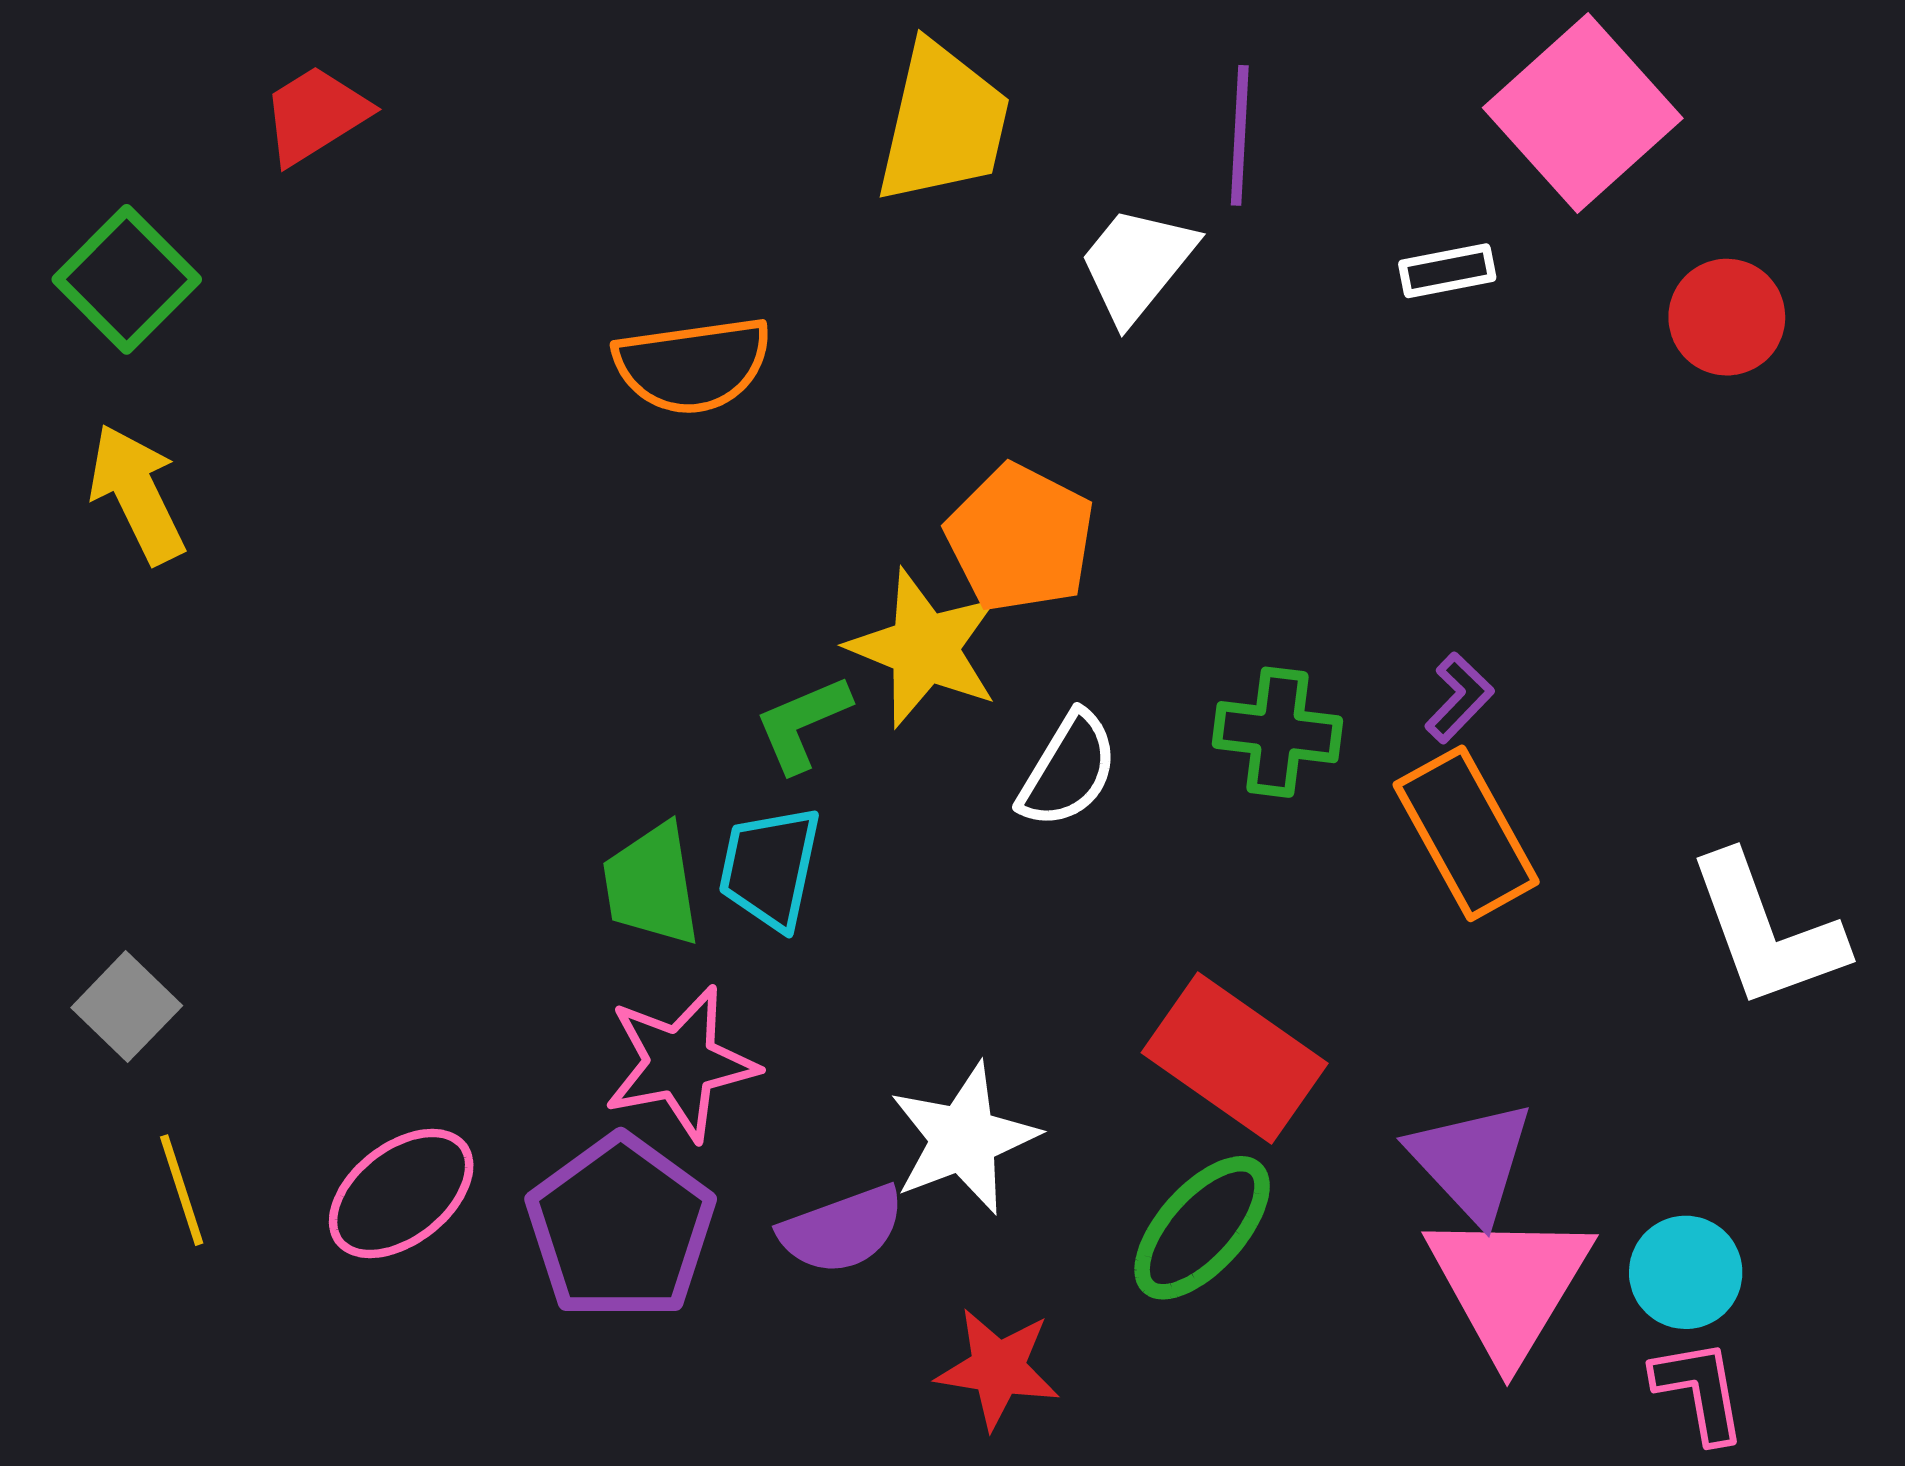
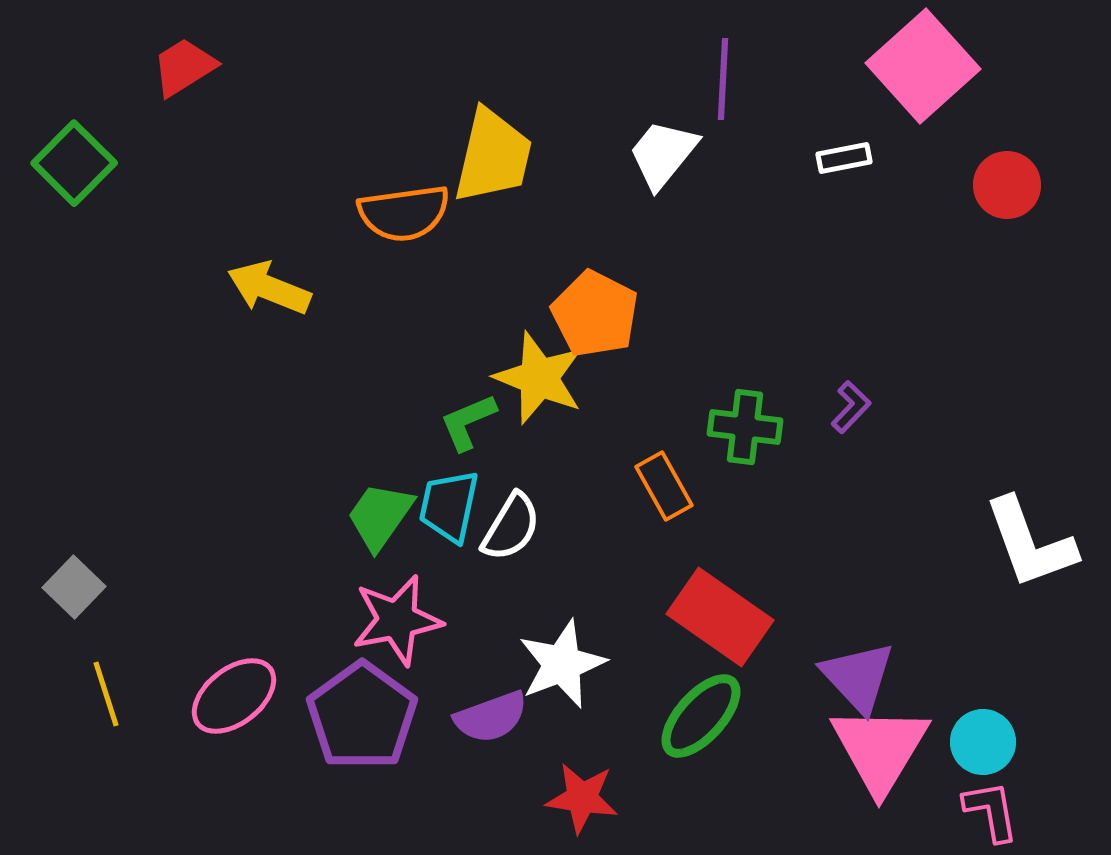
yellow trapezoid: (943, 123) -> (493, 156), moved
yellow arrow: (137, 494) -> (269, 288), moved, turned -42
white semicircle: (1068, 770) -> (511, 527), moved
orange rectangle: (1466, 833) -> (664, 486), moved, size x0.7
green trapezoid: (652, 885) -> (380, 516), turned 44

